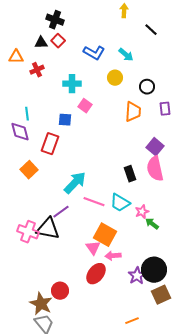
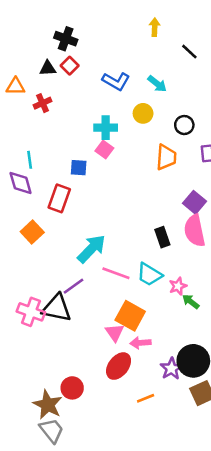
cyan cross: (72, 84) -> (106, 128), moved
orange line: (132, 321) -> (146, 398), moved

